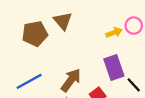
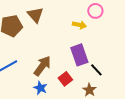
pink circle: (134, 26) -> (95, 11), moved
yellow arrow: (114, 33) -> (79, 25), turned 32

